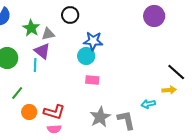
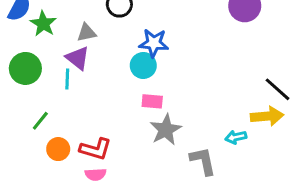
green star: (31, 28) -> (43, 24), moved
yellow arrow: (169, 90) -> (267, 116), size x1.5
gray star: (100, 117) -> (166, 130), moved

